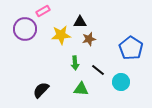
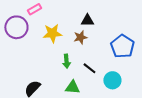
black triangle: (80, 22) -> (87, 20), moved

